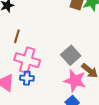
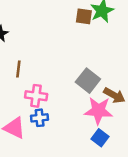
pink cross: (27, 60) -> (36, 96), size x0.7

